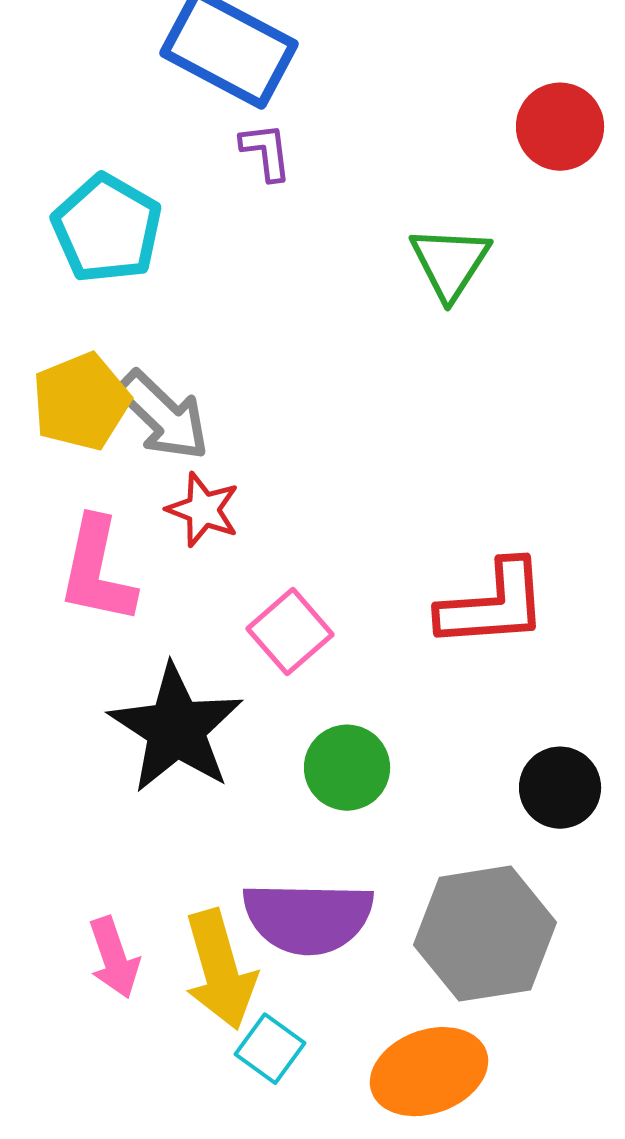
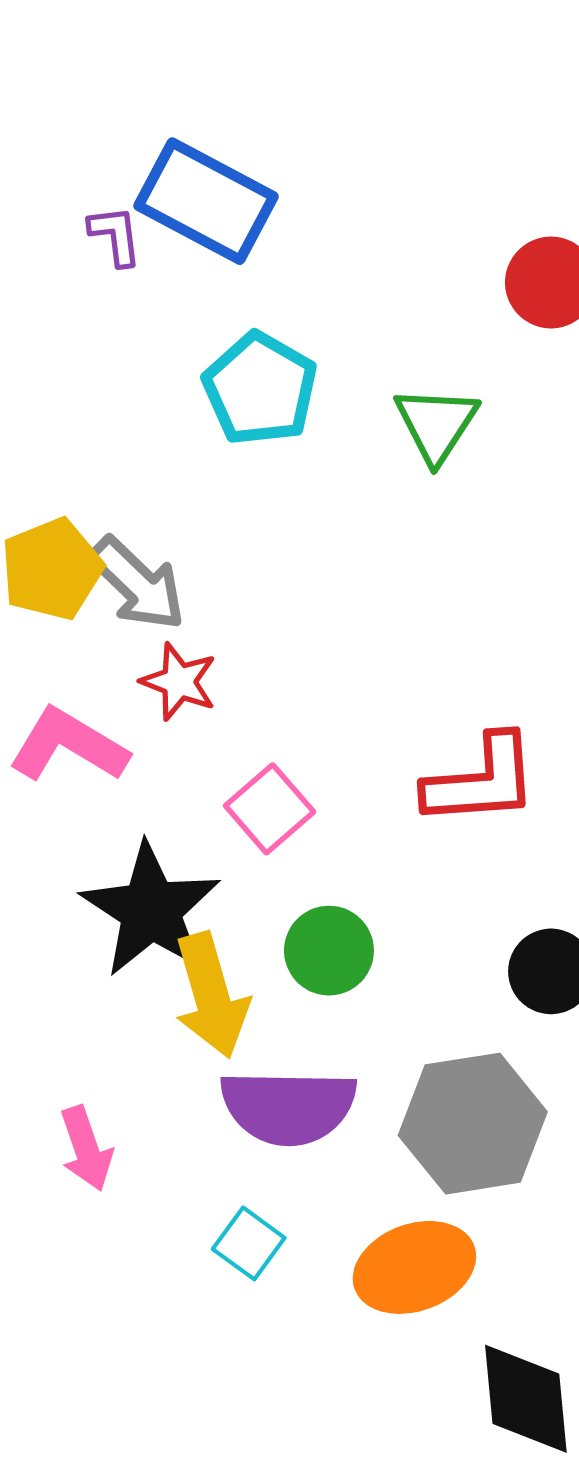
purple L-shape: (266, 152) -> (115, 236), moved
cyan pentagon: (107, 229) -> (260, 389), moved
pink L-shape: (97, 571) -> (68, 745), turned 109
yellow arrow: (220, 970) -> (211, 995), moved

